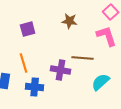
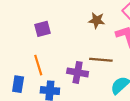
brown star: (70, 21) -> (97, 20), moved

